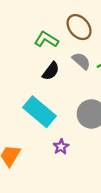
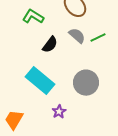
green L-shape: (46, 39) -> (33, 17), moved

